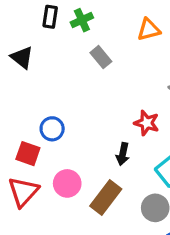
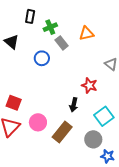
green cross: (82, 20) -> (50, 27), moved
orange triangle: (149, 30) -> (86, 33), moved
blue circle: (52, 129) -> (42, 58), moved

